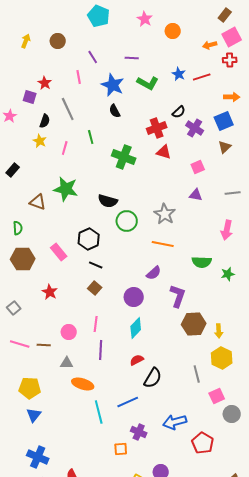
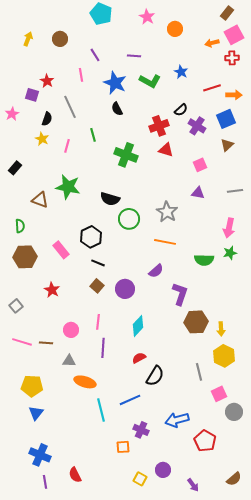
red line: (202, 77) -> (212, 88), moved
green star: (228, 274) -> (230, 253), moved
purple circle: (134, 297) -> (125, 289), moved

